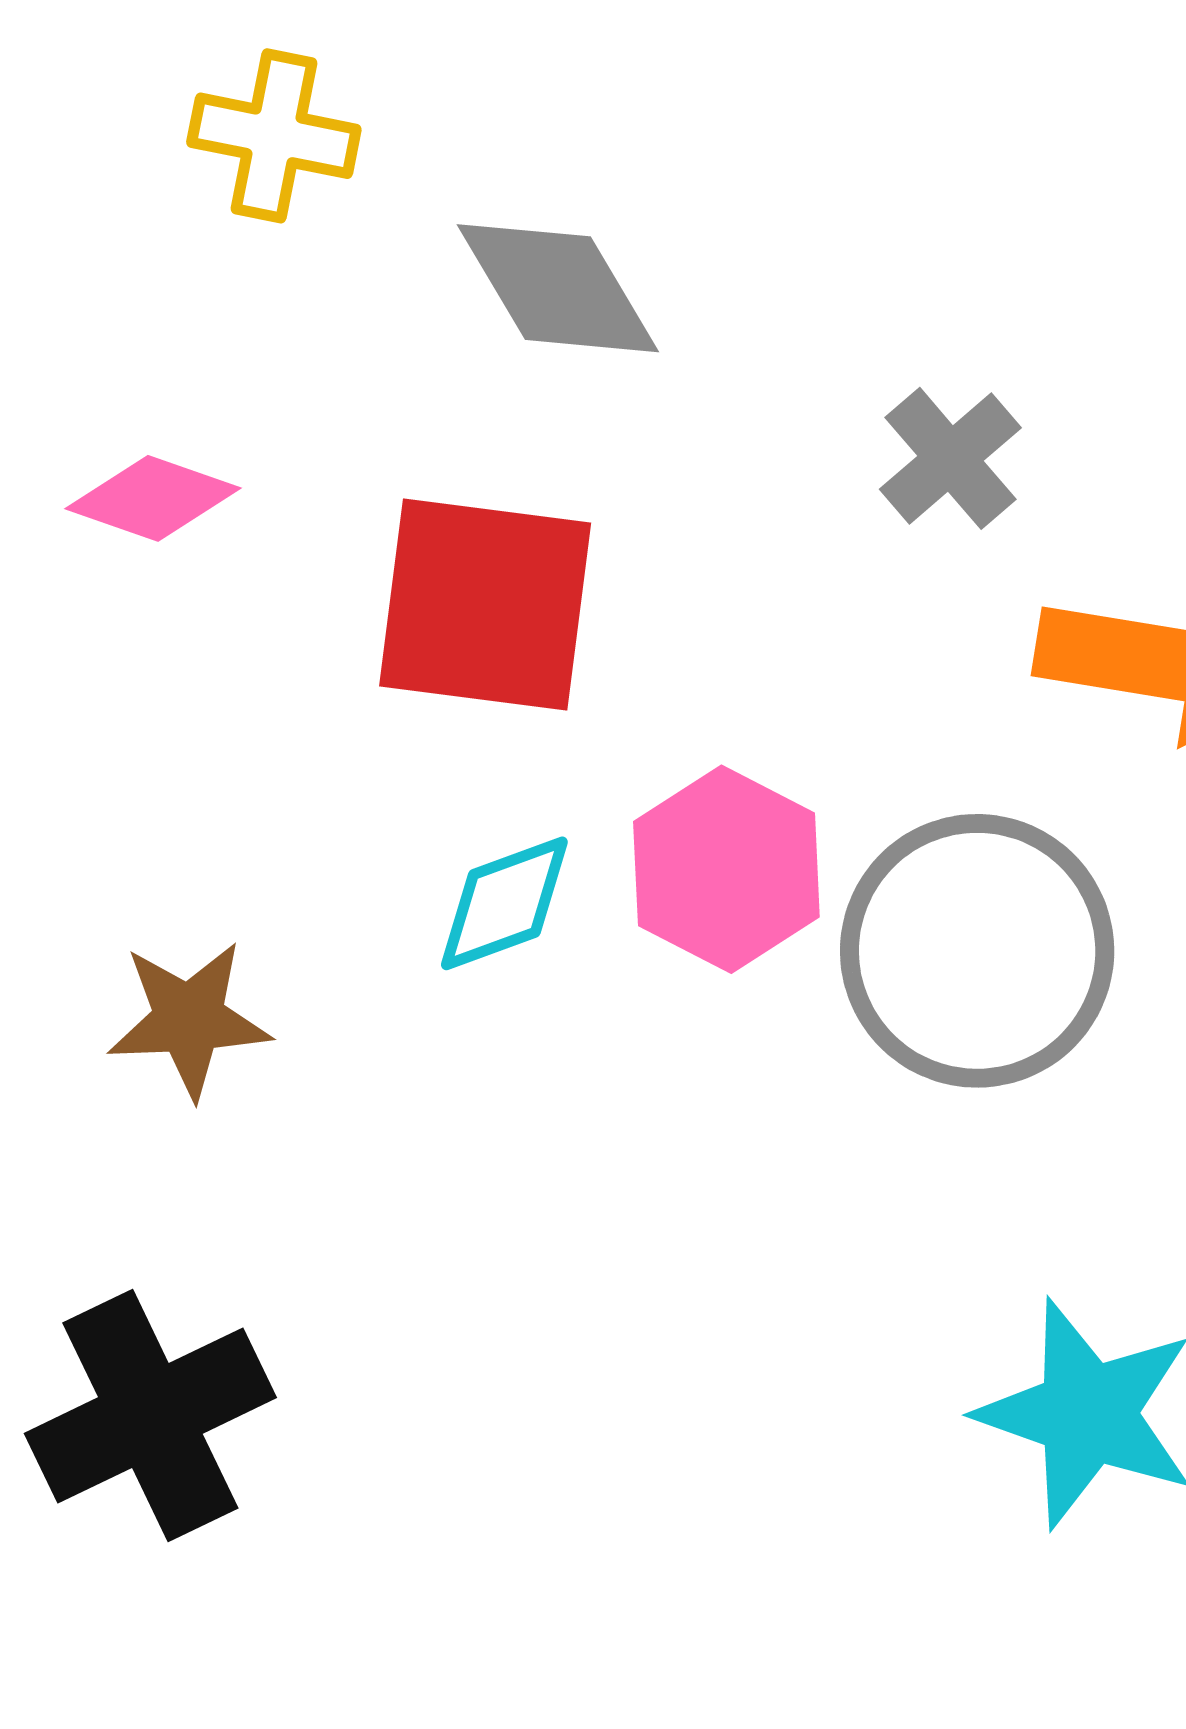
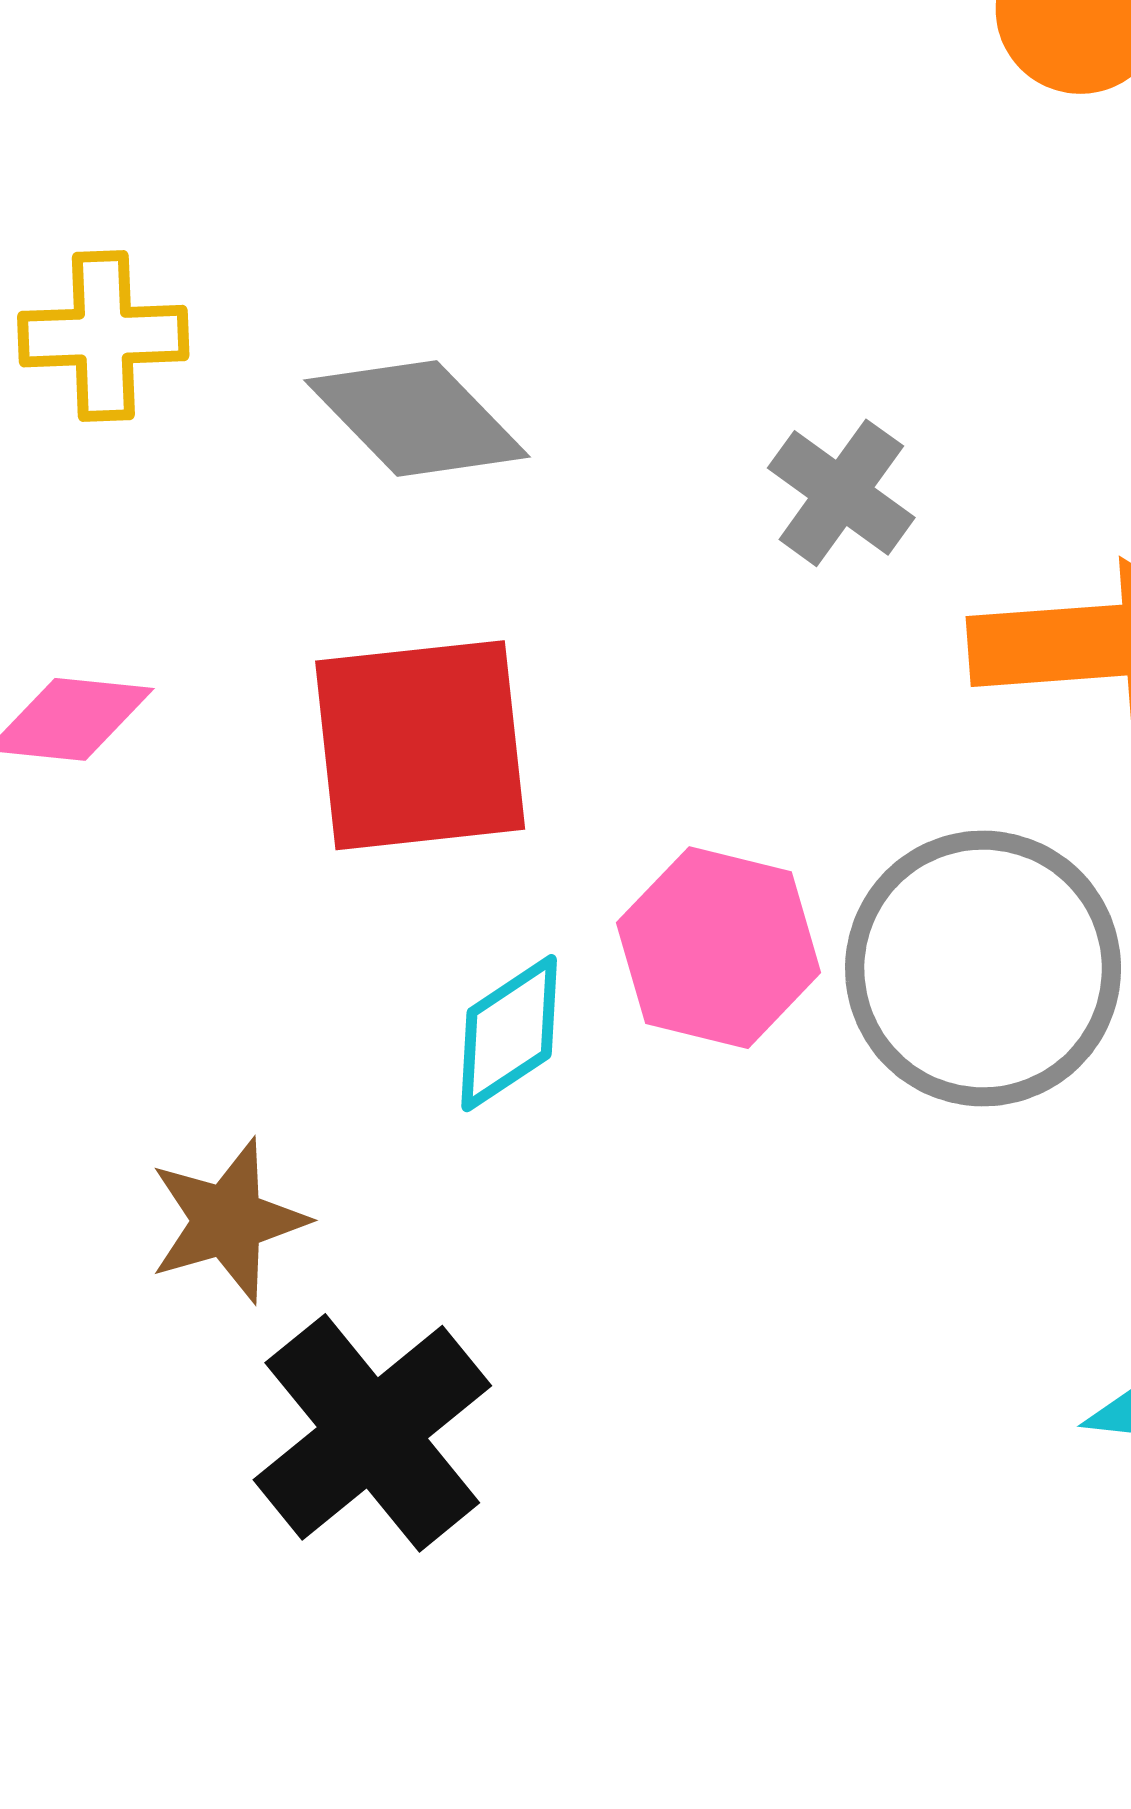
black cross: (150, 1416) -> (372, 1433), moved

